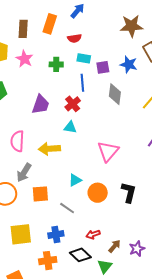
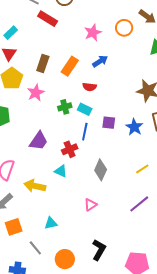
cyan rectangle: (84, 58) -> (85, 109), moved
green cross: (56, 64) -> (65, 107), turned -32
gray diamond: (115, 94) -> (101, 170), moved
pink triangle: (108, 151) -> (90, 205), size x0.6
orange circle: (98, 193) -> (65, 259), moved
orange square: (40, 194) -> (14, 227), turned -30

